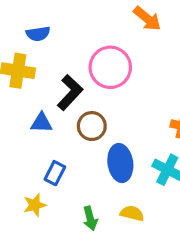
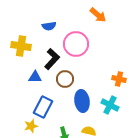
blue semicircle: (38, 34) -> (49, 26), moved
blue rectangle: (55, 173) -> (43, 107), size x1.5

